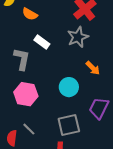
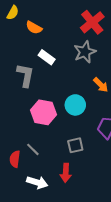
pink hexagon: (26, 94) -> (43, 112), moved
gray square: (69, 125) -> (75, 145), size x0.7

